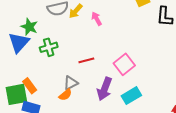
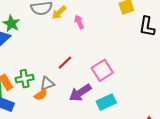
green cross: (49, 47) -> (25, 79), moved
red line: (86, 60) -> (65, 63), turned -35
purple arrow: (105, 89) -> (80, 93), turned 30

